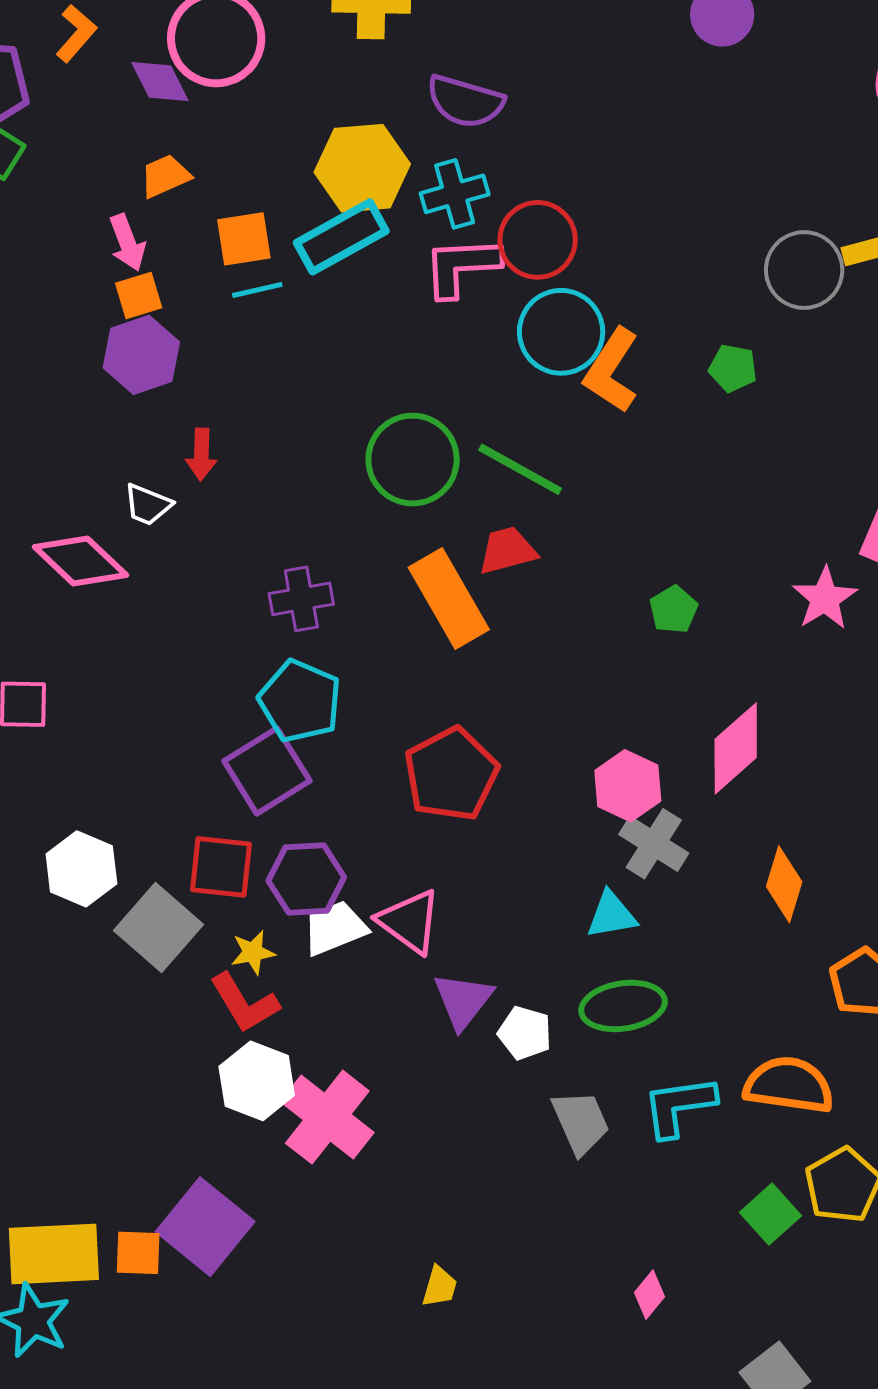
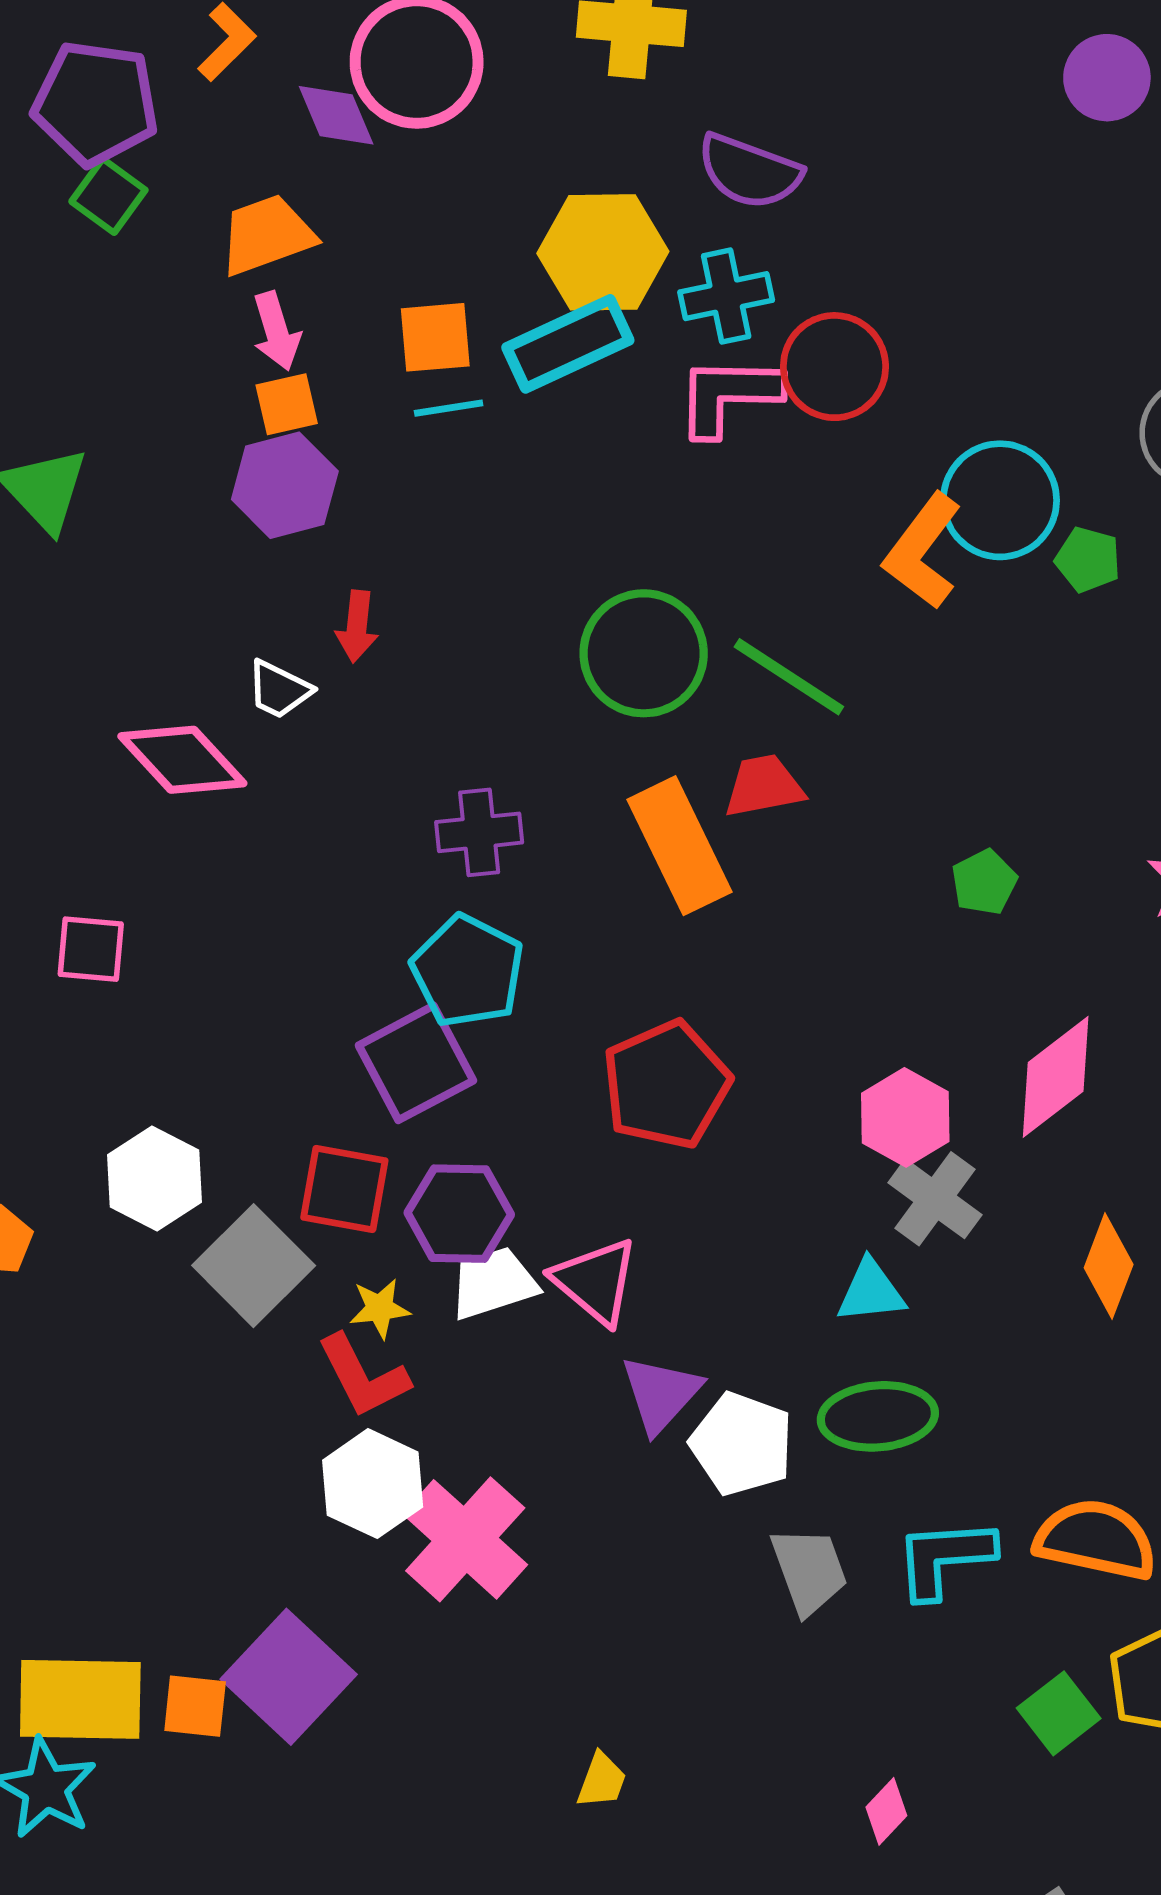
orange trapezoid: (165, 176) -> (267, 235), moved, size x1.4
cyan circle: (561, 332) -> (1000, 500), moved
white pentagon: (525, 1033) -> (742, 1444), size x1.4

